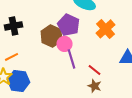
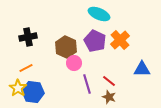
purple pentagon: (69, 25) -> (95, 41), moved
pink circle: (65, 44) -> (74, 63), moved
purple line: (72, 59) -> (87, 84), moved

